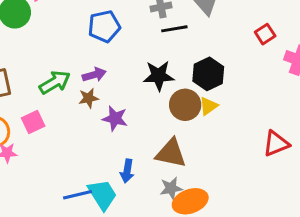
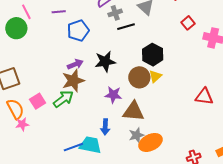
black star: (159, 76) -> (105, 61), moved
green arrow: (55, 82) -> (63, 99), moved
brown star: (89, 98) -> (73, 81), size x1.6
purple star: (115, 118) -> (113, 95), moved
red triangle: (276, 144) -> (204, 97), turned 36
cyan trapezoid: (102, 195) -> (90, 145), turned -40

